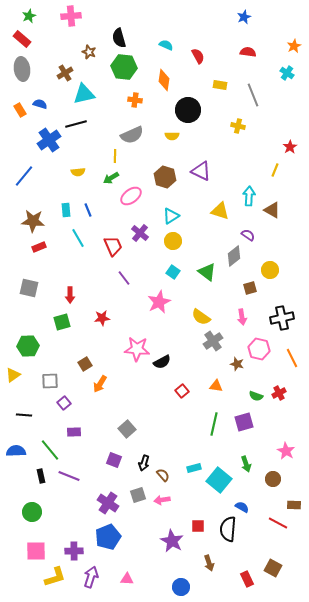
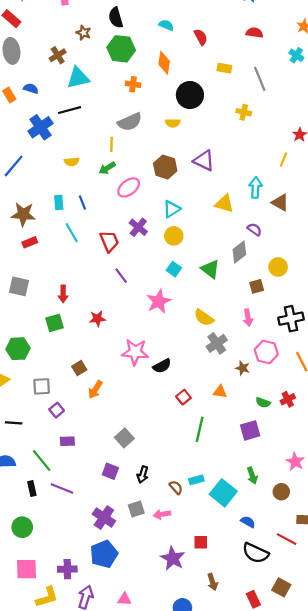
green line: (214, 424) -> (200, 429), moved
brown semicircle: (163, 475) -> (176, 487), moved
black semicircle: (228, 529) -> (256, 553), moved, turned -70

